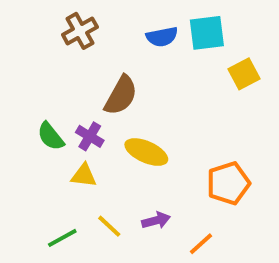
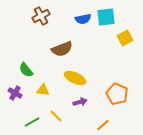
brown semicircle: (121, 95) -> (62, 49), turned 40
purple cross: (90, 136) -> (15, 93), moved
orange pentagon: (228, 183) -> (117, 94), turned -30
purple arrow: (156, 220) -> (80, 102), moved

